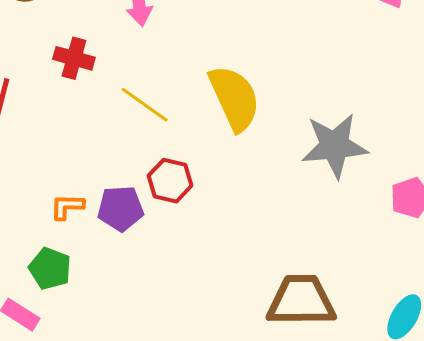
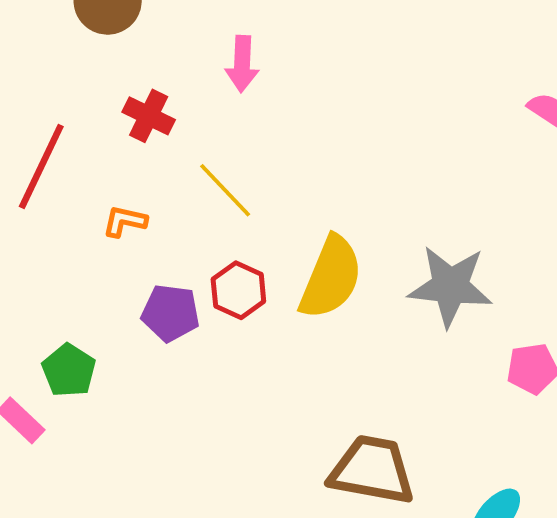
yellow semicircle: (234, 98) -> (331, 277), moved, turned 36
orange L-shape: (67, 207) -> (125, 221), moved

